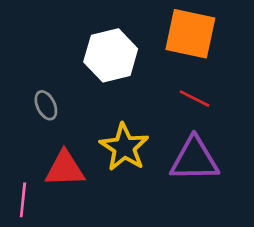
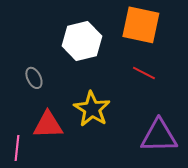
purple triangle: (194, 159) -> (159, 136), moved

